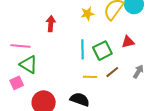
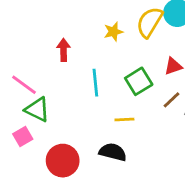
pink line: (21, 46) -> (24, 85), turned 36
cyan line: (82, 49) -> (95, 83), moved
brown line: (112, 72) -> (171, 100), moved

